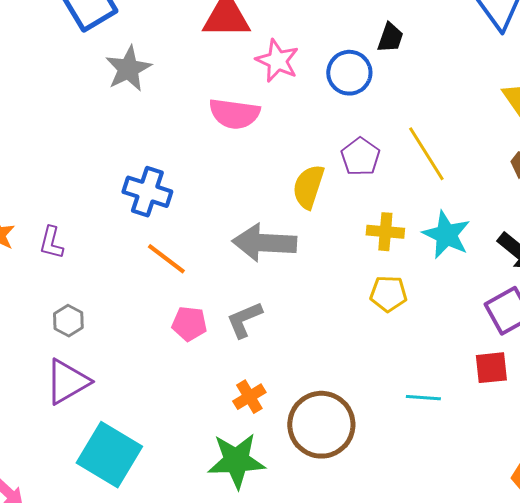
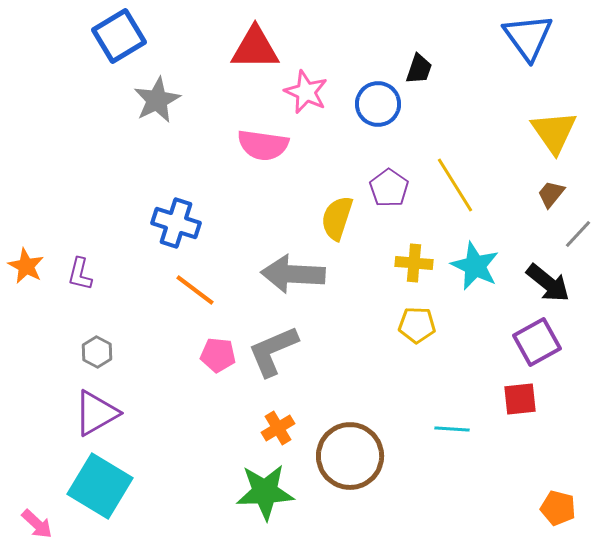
gray L-shape: (244, 320) -> (273, 351), size x1.4
cyan square: (109, 455) -> (100, 486), moved

